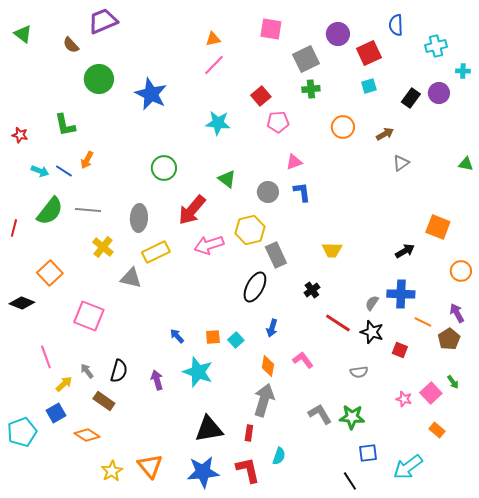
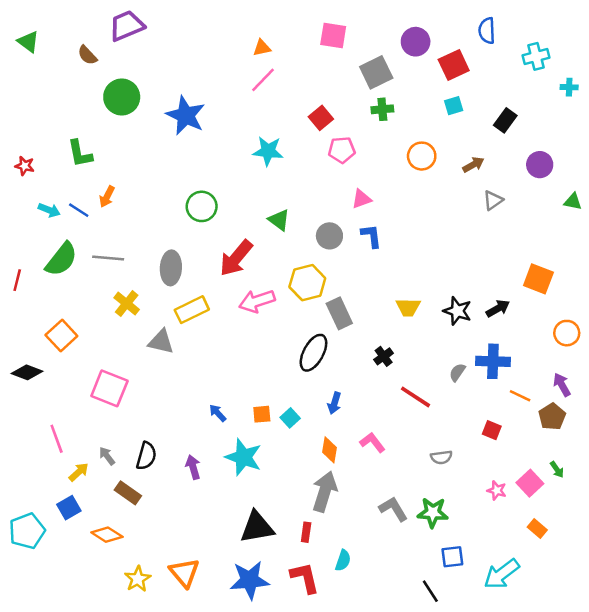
purple circle: (439, 93) -> (540, 165), moved
black star: (372, 332) -> (457, 311), moved

